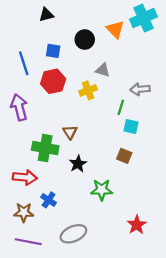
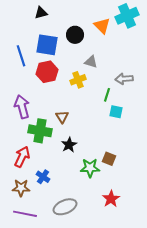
blue square: (53, 51) -> (47, 45), size x1.6
purple arrow: (19, 107) -> (22, 107), moved
brown square: (124, 156) -> (109, 159), moved
red arrow: (25, 177) -> (22, 157), turned -70
red star: (137, 225) -> (111, 199), moved

